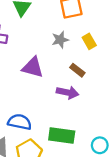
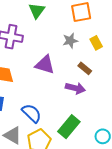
blue semicircle: (20, 122) -> (32, 113), turned 30
green rectangle: (62, 136) -> (69, 127), turned -60

